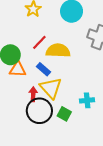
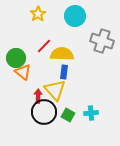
orange triangle: (18, 69) -> (23, 72), turned 36
blue rectangle: (44, 69) -> (64, 72), moved, turned 56
cyan cross: (87, 100) -> (91, 113), moved

